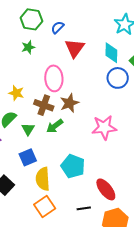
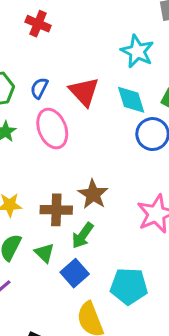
red triangle: (75, 48) -> (84, 92), moved
pink ellipse: (54, 78) -> (52, 129), moved
blue square: (28, 157) -> (75, 273), moved

